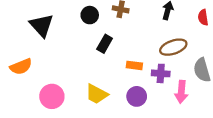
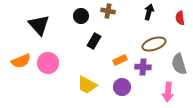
orange rectangle: (134, 65) -> (120, 60), turned -32
pink arrow: (181, 92) -> (168, 92), moved
pink circle: (52, 96) -> (48, 63), moved

